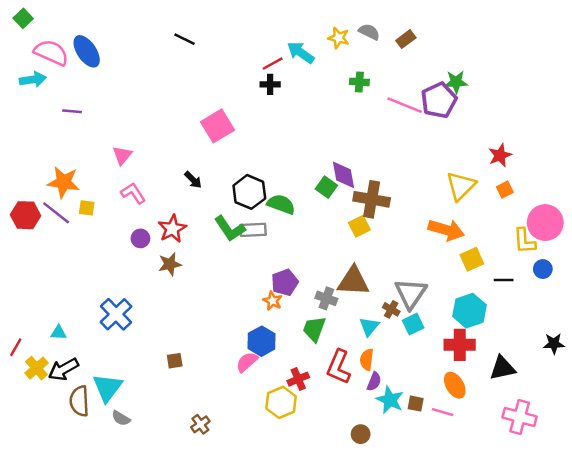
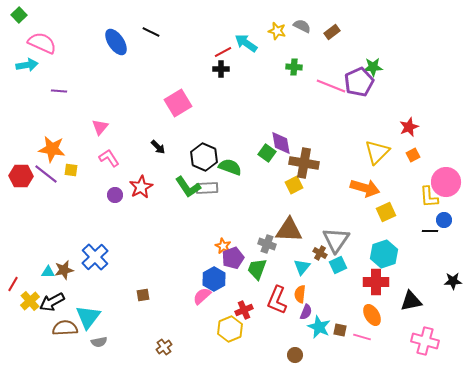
blue ellipse: (87, 51) -> (116, 42), moved
brown star: (170, 264) -> (64, 270), moved
black line: (504, 280) -> (430, 231), moved
purple pentagon: (285, 282) -> (233, 258), moved
brown semicircle: (79, 401) -> (65, 328), turned 90
gray semicircle: (121, 418) -> (99, 342), turned -42

